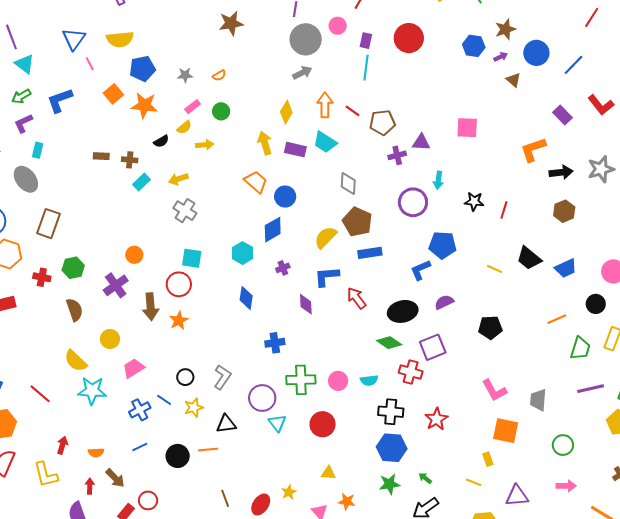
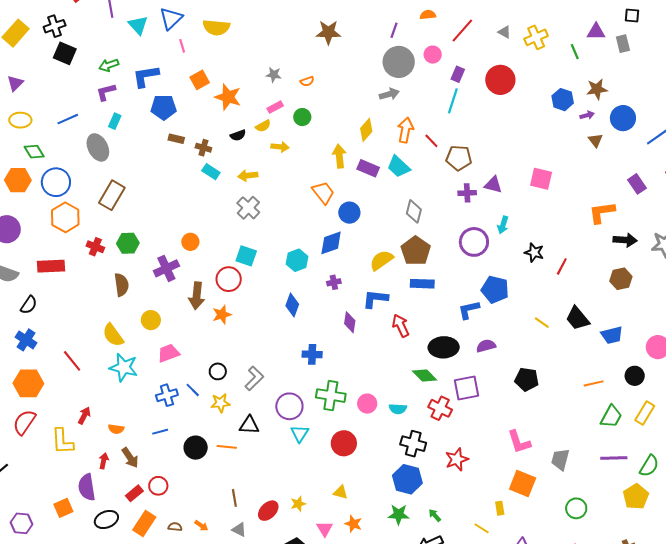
cyan triangle: (25, 64) -> (138, 25), moved
blue pentagon: (142, 69) -> (164, 107), moved
cyan rectangle: (141, 182) -> (211, 172), turned 66

